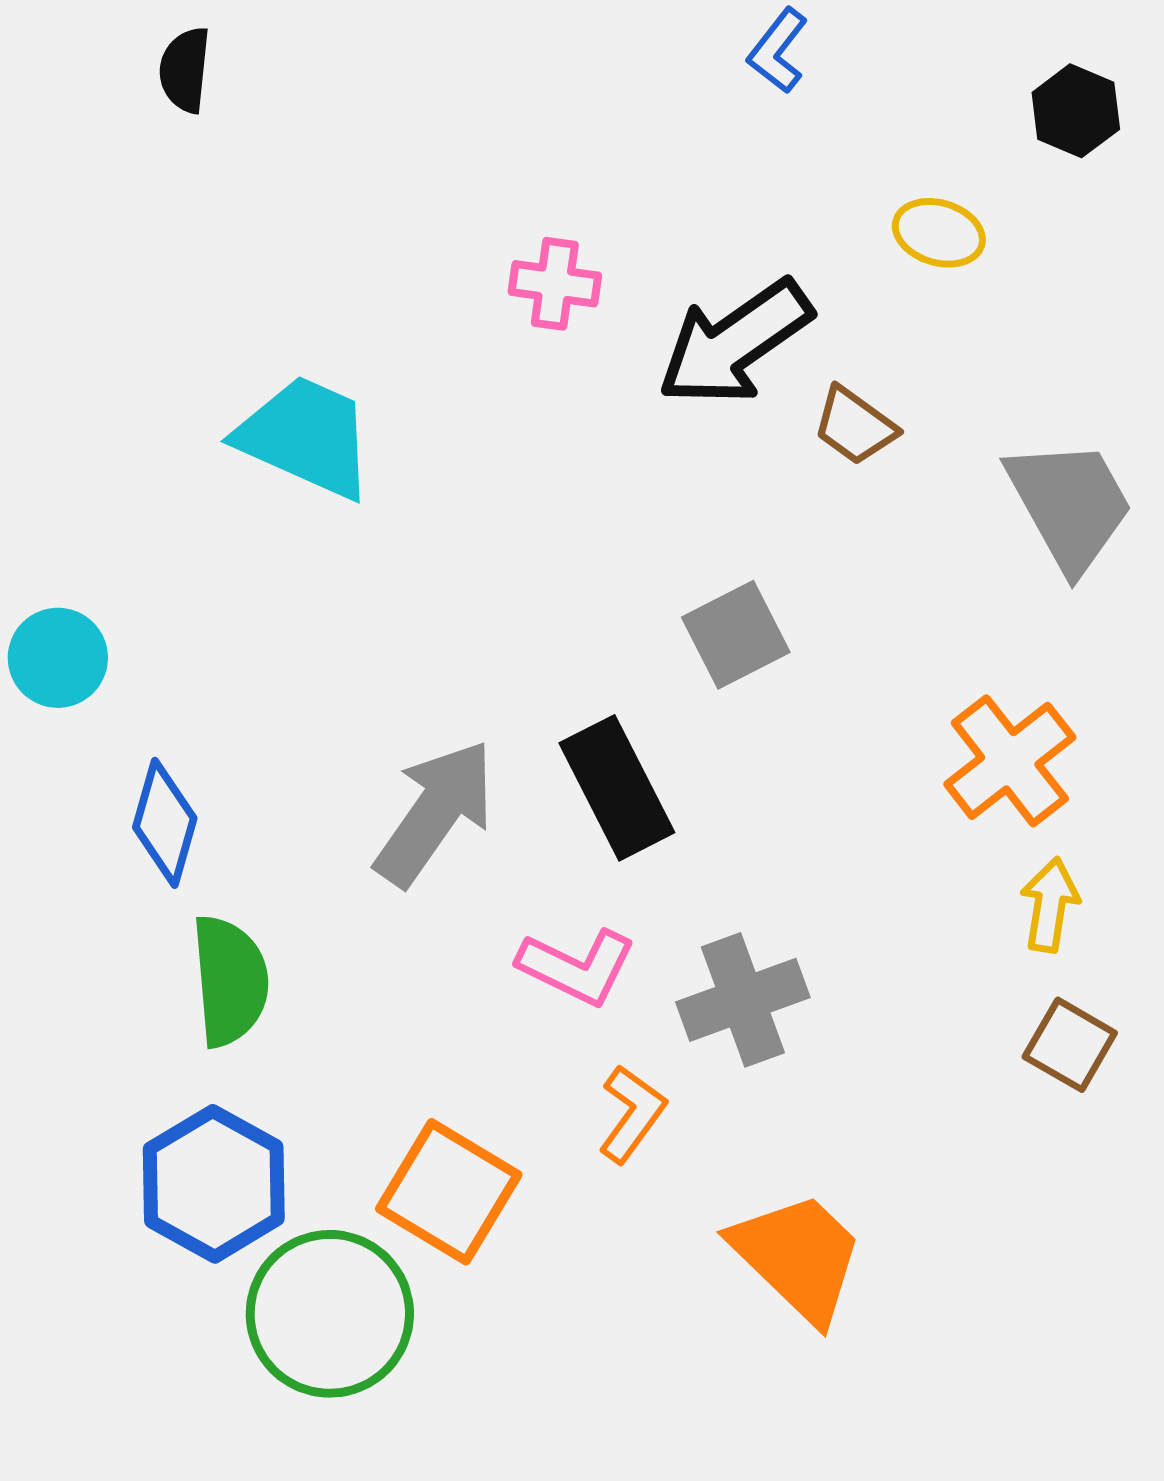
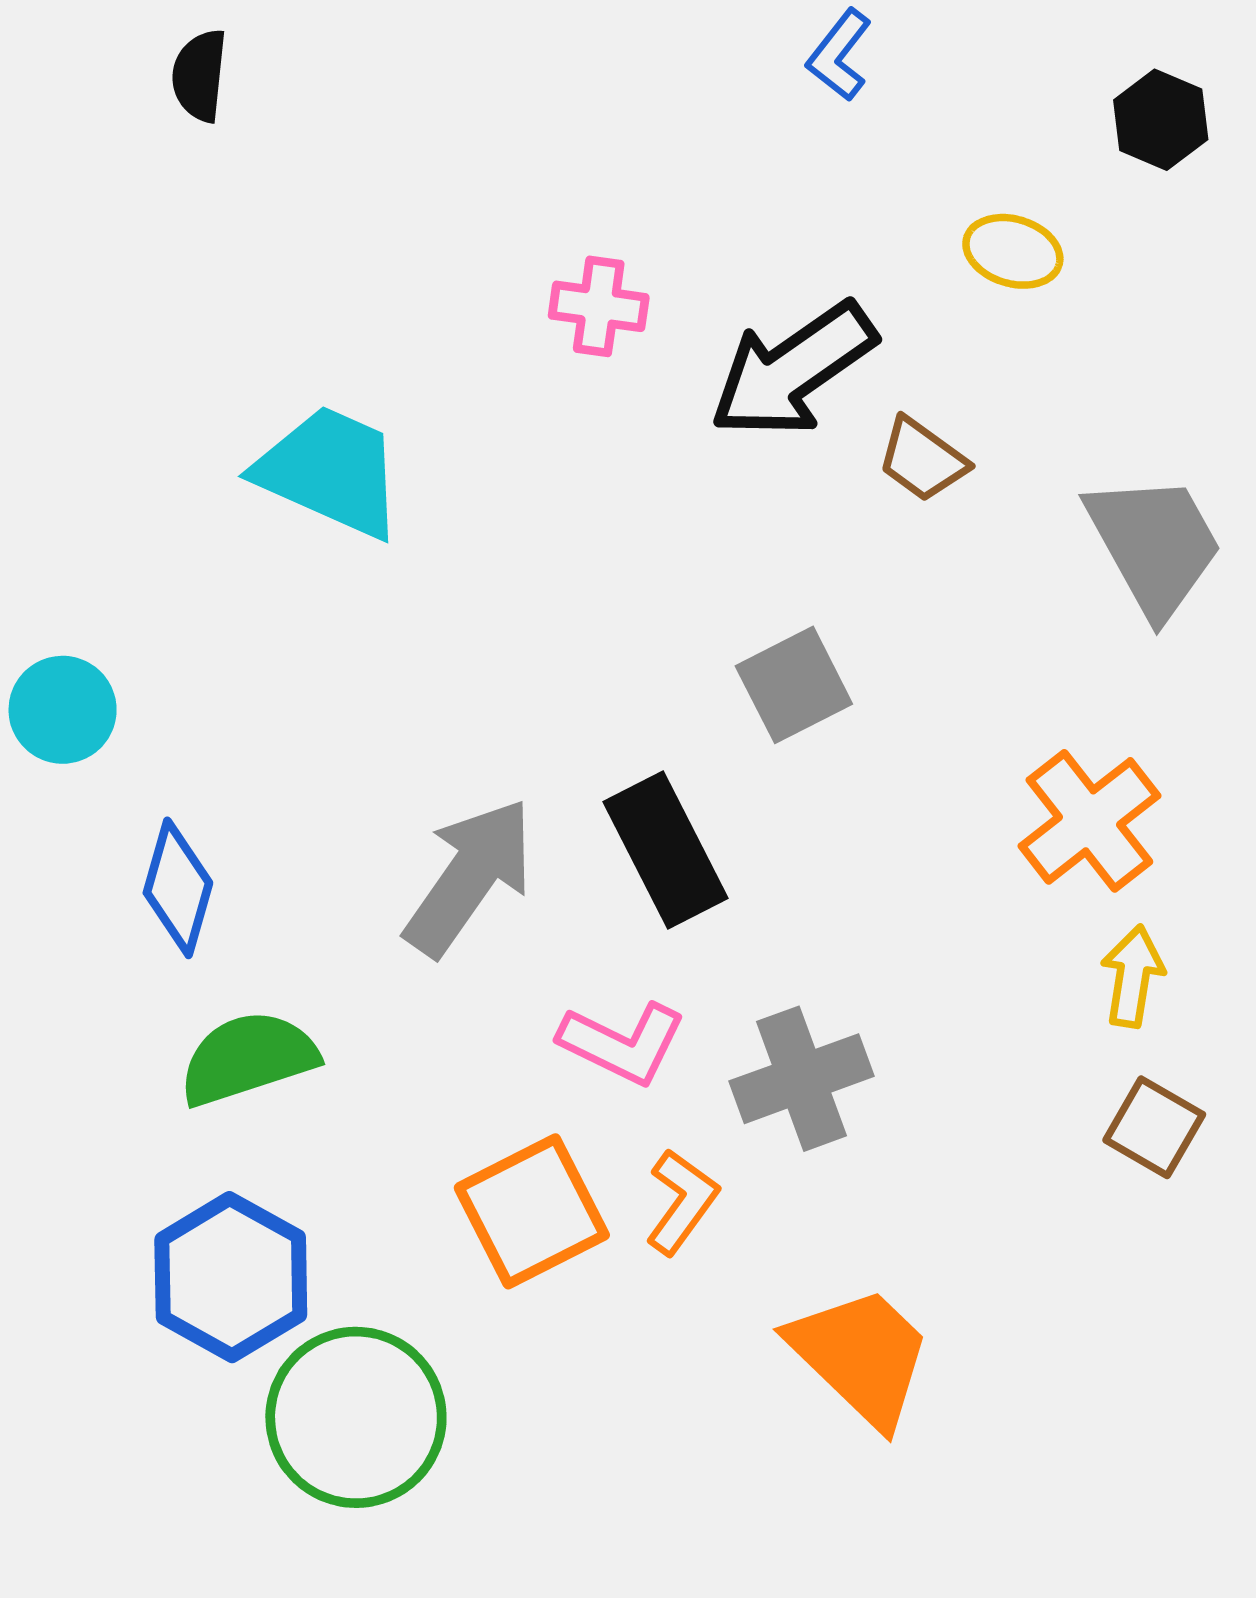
green semicircle: (230, 981) -> (248, 1058), turned -103
orange square: (449, 1192) -> (532, 1211), moved, turned 32

